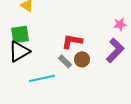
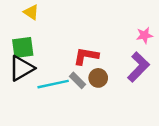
cyan line: (42, 78) -> (53, 84), moved

